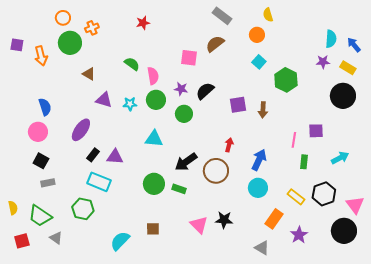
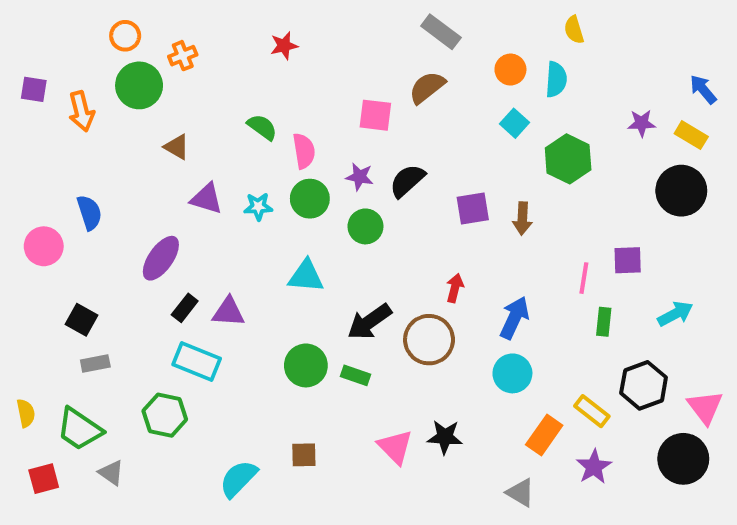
yellow semicircle: (268, 15) -> (574, 30), moved
cyan semicircle: (331, 39) -> (556, 79), moved
pink circle: (38, 132) -> (44, 246), moved
yellow rectangle: (296, 197) -> (592, 411), moved

